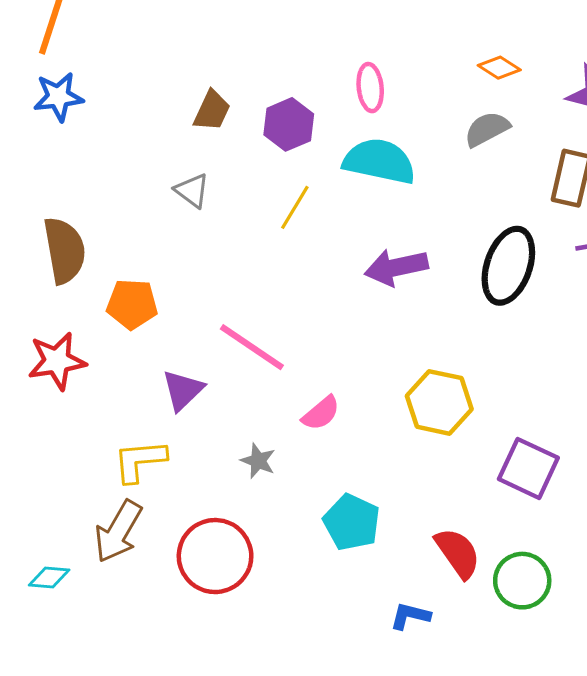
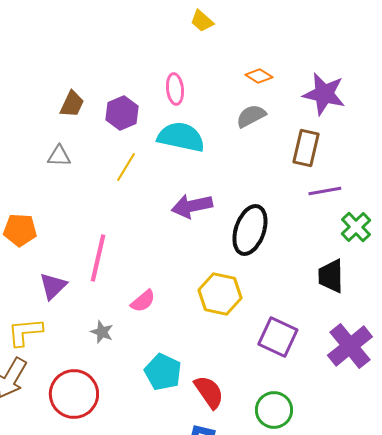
gray triangle: (192, 190) -> (59, 156), turned -35
black ellipse: (508, 266) -> (250, 230), moved
pink line: (252, 347) -> (98, 258), turned 69
red semicircle: (458, 553) -> (209, 392), moved

